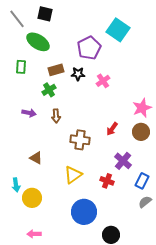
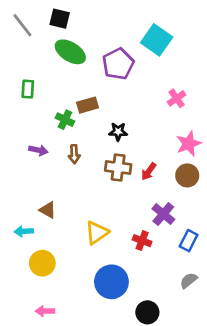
green ellipse: (38, 42) -> (70, 52), moved
brown rectangle: (56, 70) -> (88, 105), moved
black star: (78, 74) -> (118, 132), moved
pink cross: (103, 81) -> (177, 98), moved
green cross: (49, 90) -> (65, 120), turned -32
brown cross: (80, 140) -> (118, 167), moved
cyan arrow: (16, 185) -> (24, 231), moved, turned 96
gray semicircle: (145, 202) -> (189, 280), moved

